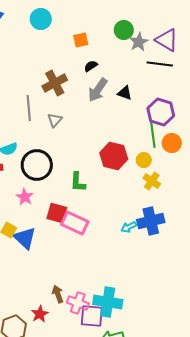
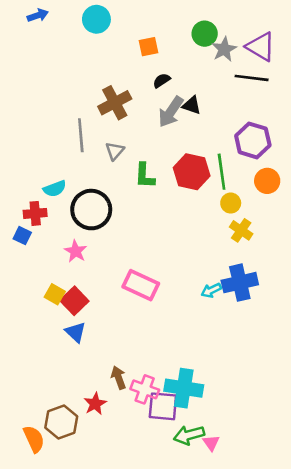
black triangle: (125, 93) -> (192, 105), moved
green line: (153, 134) -> (222, 172), moved
red hexagon: (114, 156) -> (192, 172), moved
green L-shape: (78, 182) -> (145, 176), moved
red square: (57, 213) -> (74, 301), moved, turned 30
blue triangle: (25, 238) -> (76, 332), moved, size x0.7

